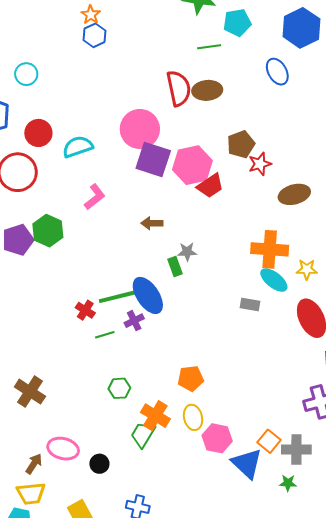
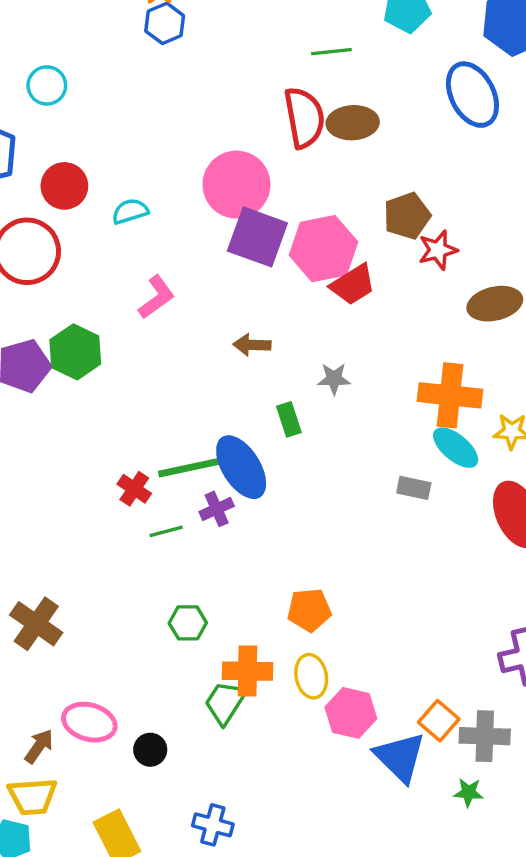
green line: (209, 47) -> (331, 52), moved
blue ellipse: (277, 72) -> (472, 95), size x1.4
cyan semicircle: (78, 147) -> (130, 211), size x0.7
gray star: (187, 252) -> (334, 379), moved
orange cross: (155, 416) -> (248, 671), turned -32

